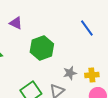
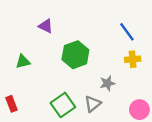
yellow cross: (92, 75) -> (133, 59), moved

